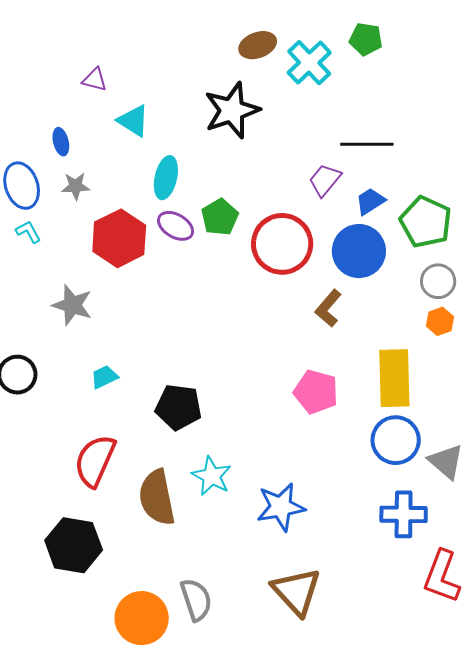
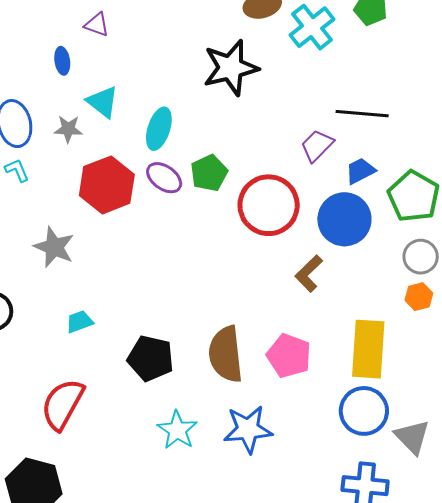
cyan triangle: (133, 121) -> (103, 102), moved
blue ellipse: (61, 142) -> (62, 61), moved
brown semicircle: (157, 497) -> (226, 354), moved
blue star: (281, 507) -> (248, 429), moved

